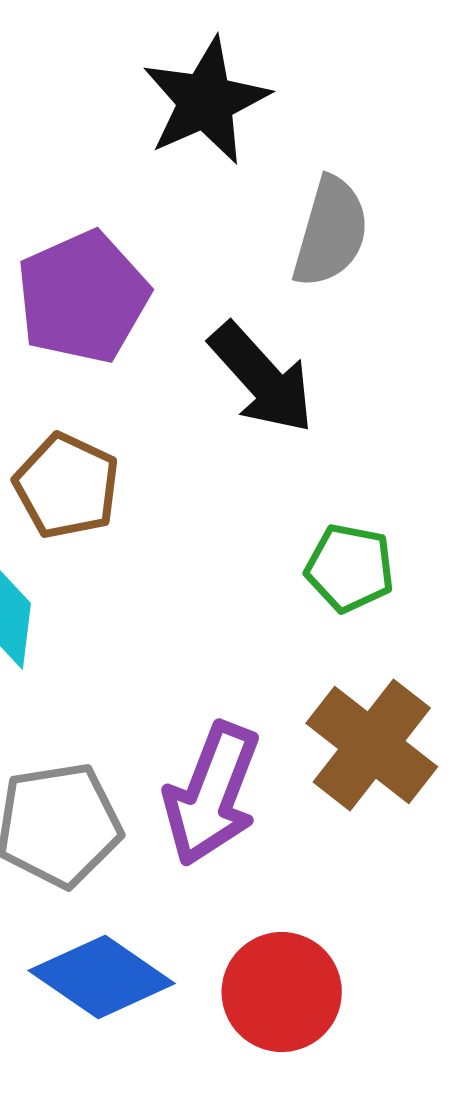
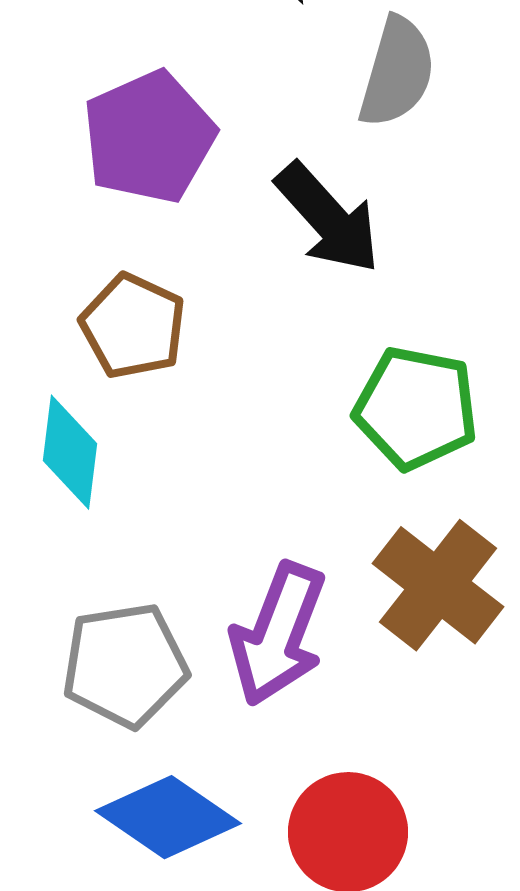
green pentagon: (350, 568) -> (416, 408), size x1.4

